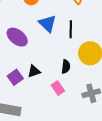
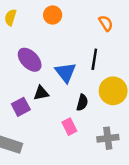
blue triangle: (48, 23) -> (66, 72), moved
black triangle: (34, 71) -> (41, 93), moved

